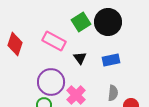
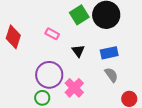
pink rectangle: (54, 41) -> (52, 34), size x0.6
gray semicircle: (113, 93) -> (111, 75), moved, turned -42

